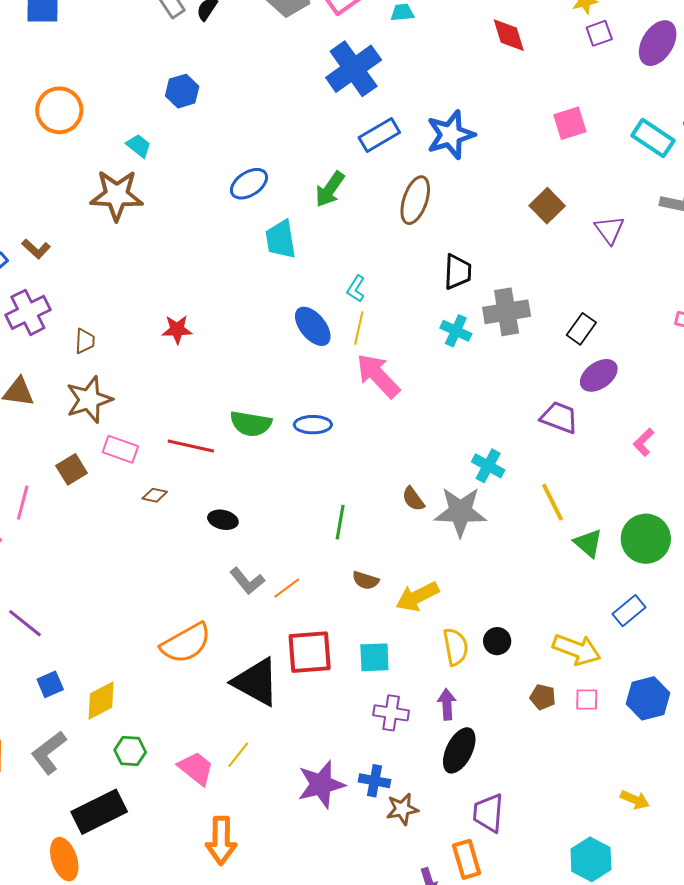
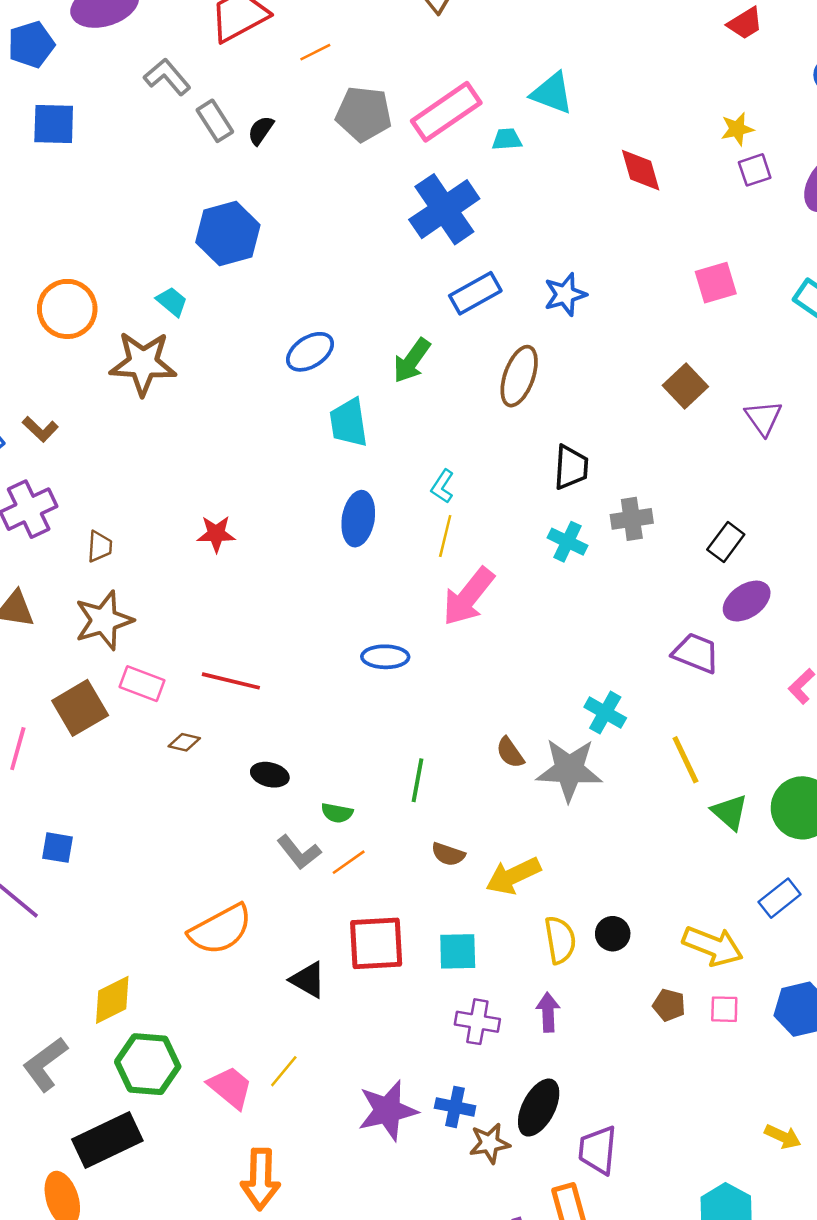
blue hexagon: (182, 91) -> (228, 234), size x1.5
orange circle: (59, 110) -> (67, 309), moved
blue star: (451, 135) -> (565, 294), size x0.7
gray cross: (507, 312) -> (632, 519), size x0.7
blue ellipse: (313, 326) -> (358, 519), moved, turned 48
pink arrow: (378, 376) -> (468, 597), turned -99
green semicircle: (251, 424) -> (337, 813), moved, size x0.6
brown square: (72, 469) -> (80, 708), size x1.4
black triangle: (256, 682) -> (308, 980), size x0.6
blue square: (50, 684) -> (57, 848), moved, turned 32
black ellipse: (459, 750) -> (539, 1108), moved
green hexagon: (130, 751) -> (148, 1064), size x1.6

